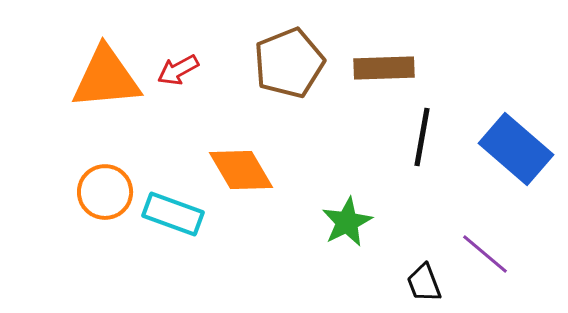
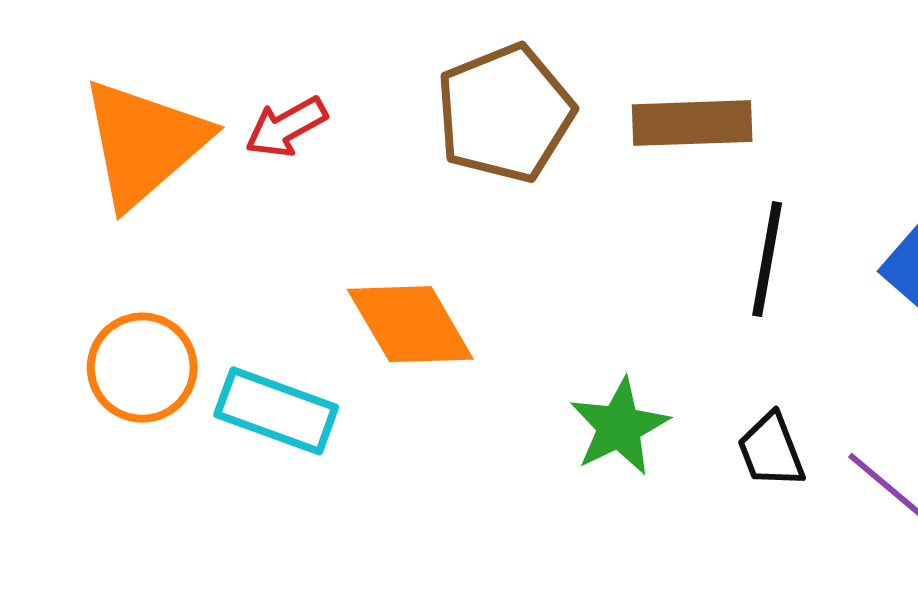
orange triangle: (106, 78) -> (144, 143), turned -36
black trapezoid: (424, 283) -> (771, 450), moved

